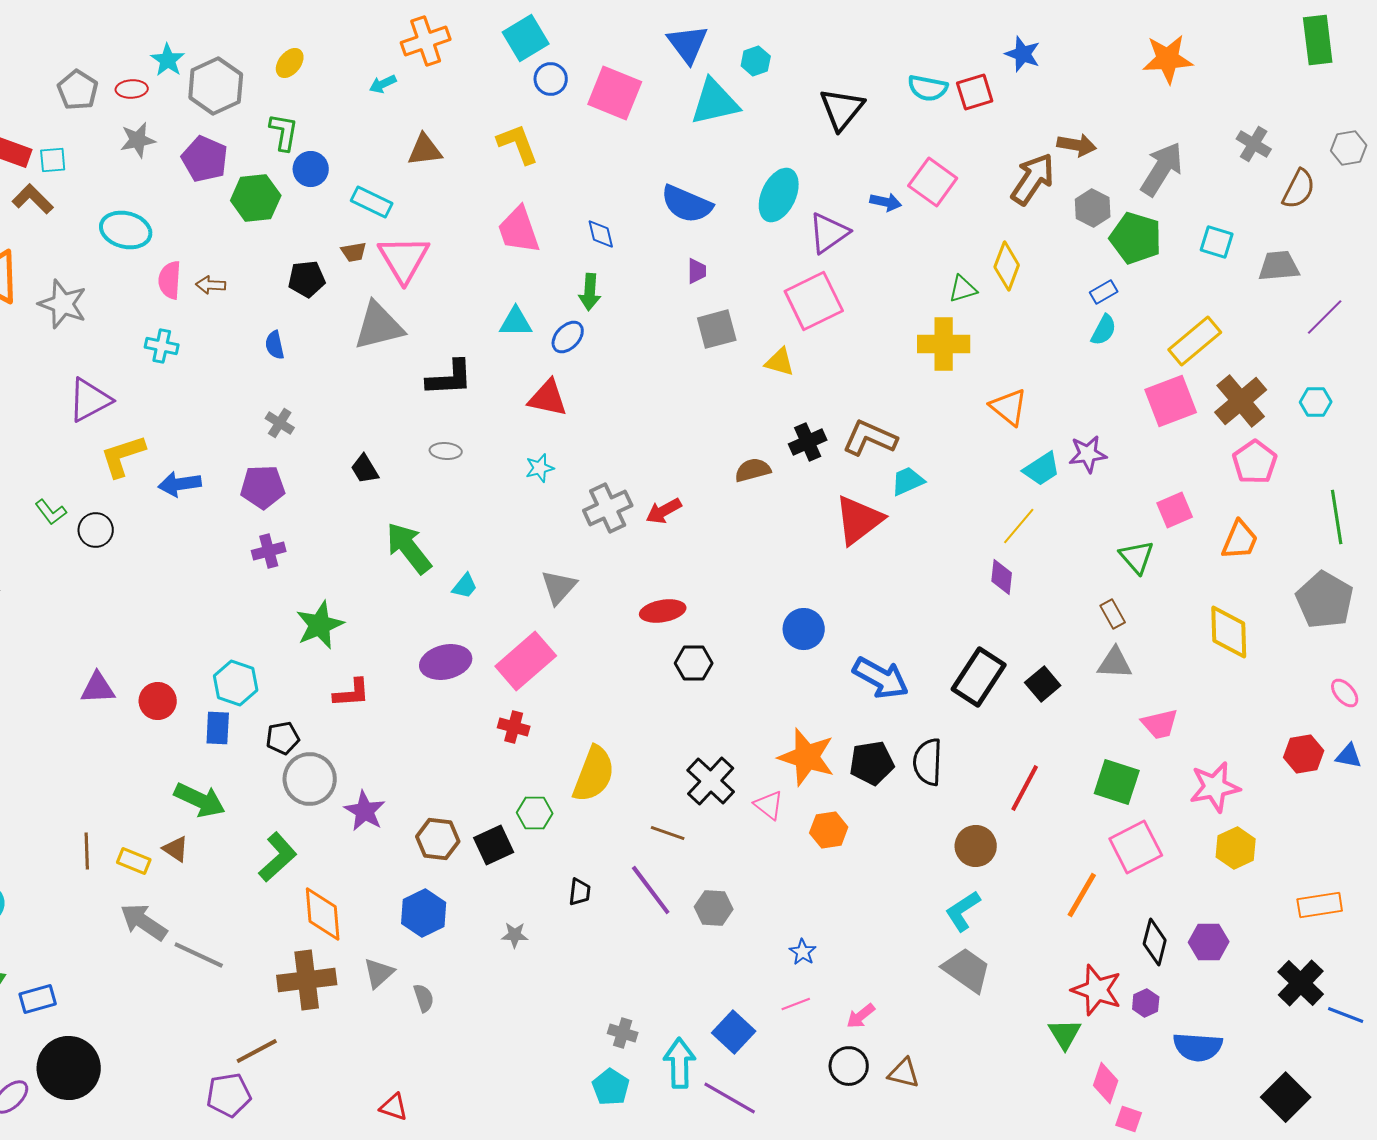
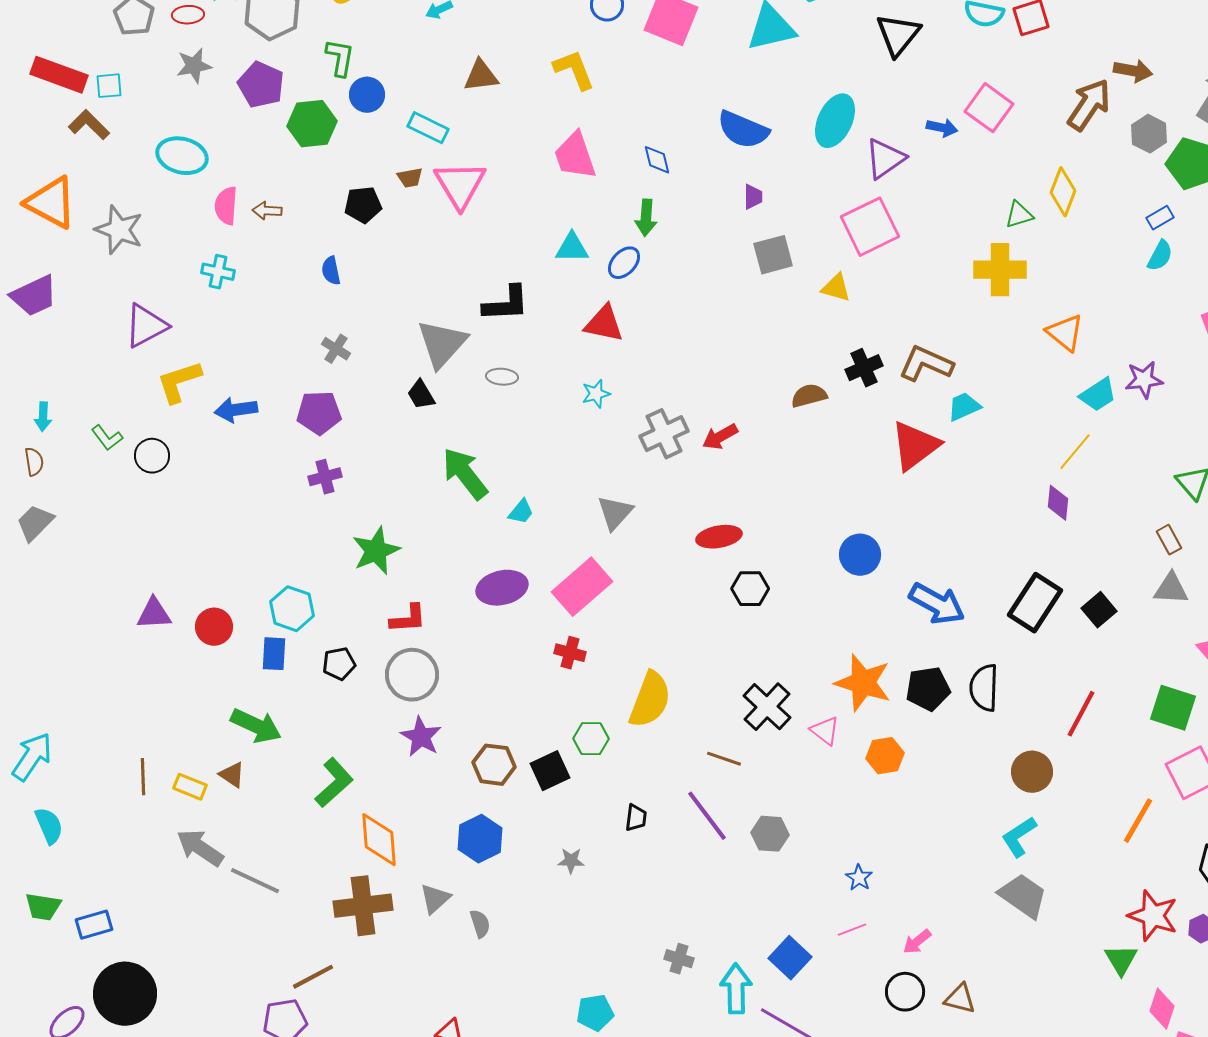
gray triangle: (379, 326) -> (442, 344), moved, turned -34
gray circle: (310, 779) -> (412, 675), moved
cyan pentagon: (611, 1087) -> (595, 1013), moved, turned 30

